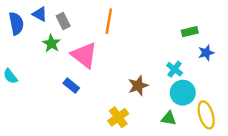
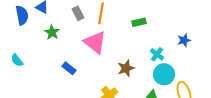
gray rectangle: (63, 21) -> (78, 13), moved
green rectangle: (190, 32) -> (139, 22), moved
pink triangle: (84, 55) -> (95, 42), moved

